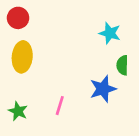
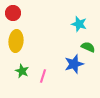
green semicircle: (122, 65) -> (88, 47), turned 112
green star: (18, 111) -> (22, 71), moved

